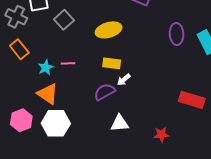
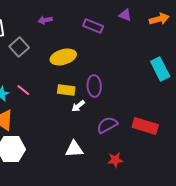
purple ellipse: (177, 34) -> (94, 86), moved
pink line: (68, 63) -> (23, 90), turned 40
purple semicircle: (104, 92) -> (107, 125), moved

